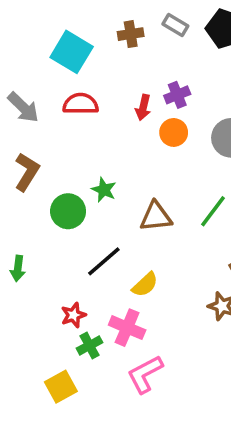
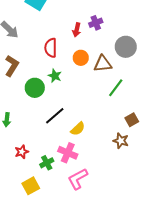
red semicircle: (81, 104) -> (51, 48), moved, turned -90
orange circle: (174, 132) -> (81, 58), moved
brown triangle: (156, 217) -> (103, 64), moved
red star: (73, 315) -> (22, 152), moved

